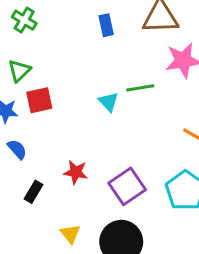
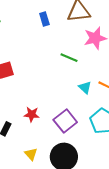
green line: (140, 88) -> (69, 58), turned 36
cyan triangle: (108, 102) -> (85, 87), moved

